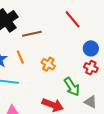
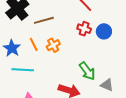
orange cross: (48, 64) -> (53, 45), moved, turned 32
red cross: (91, 68) -> (84, 29), moved

